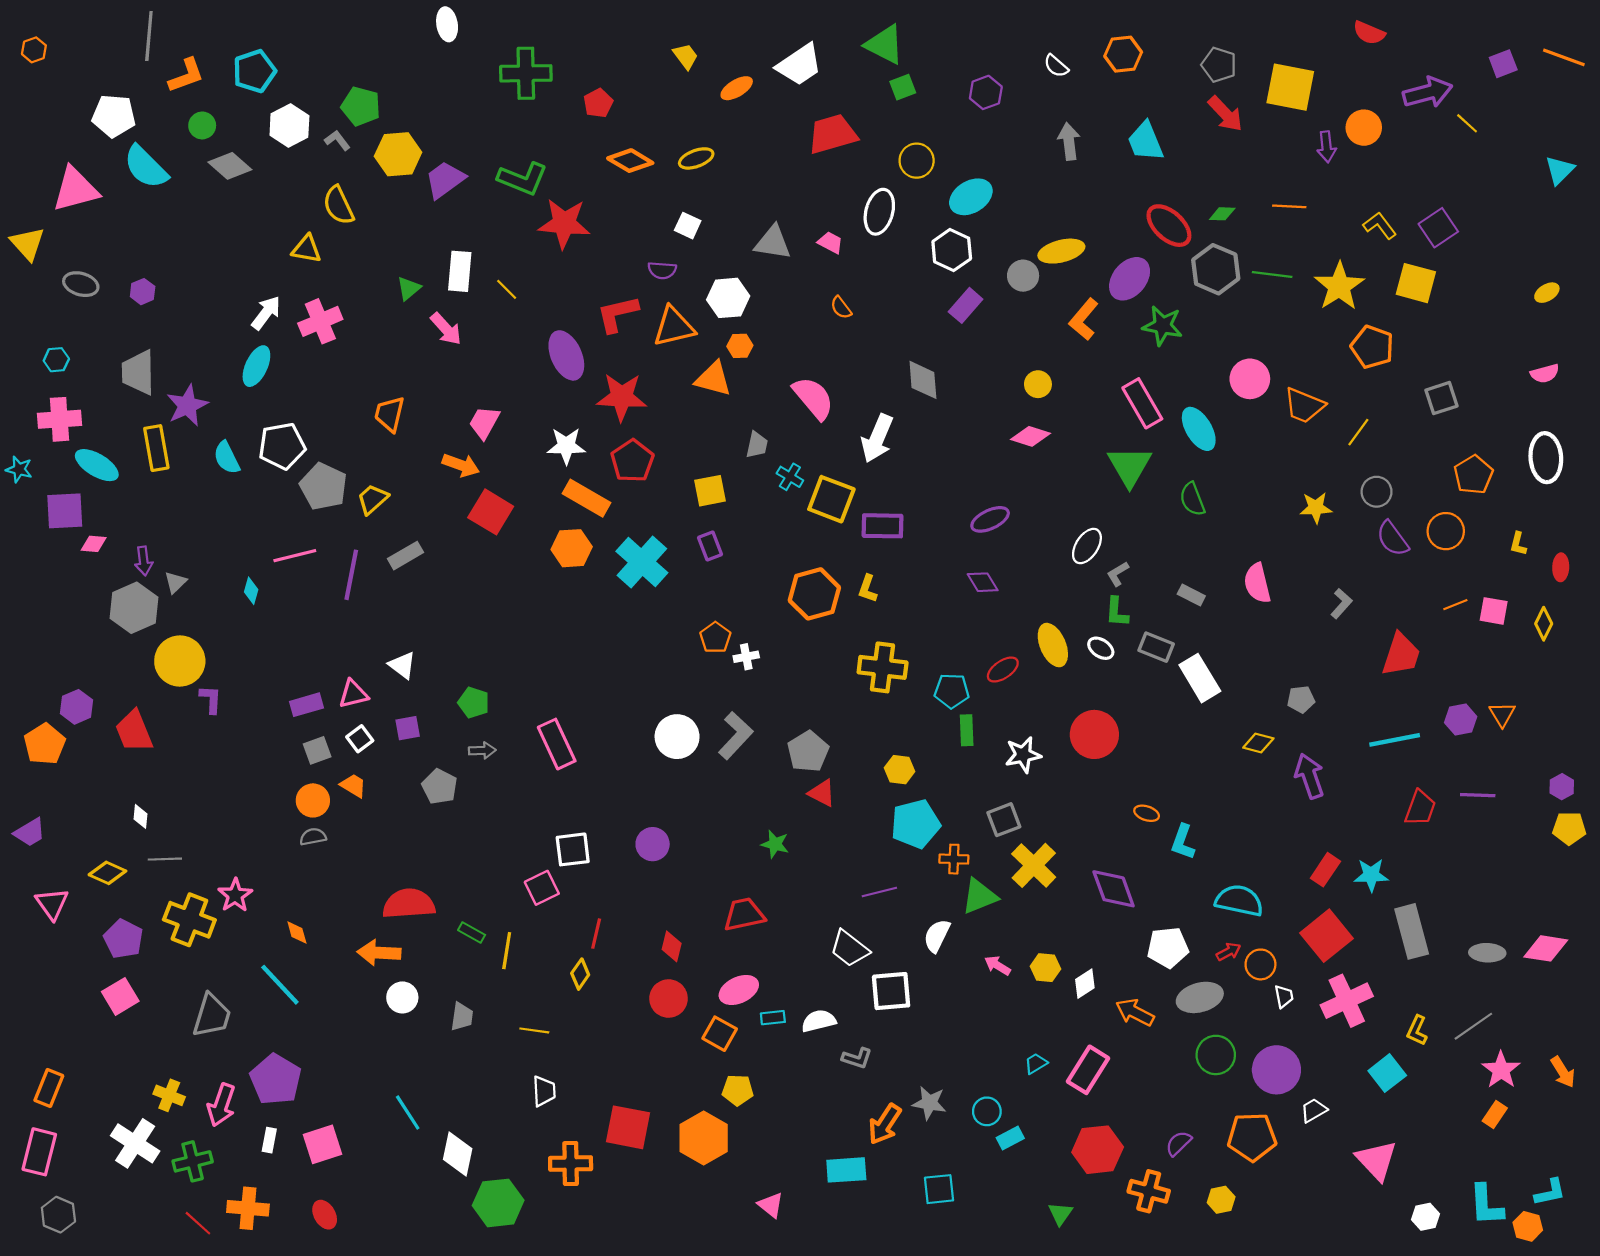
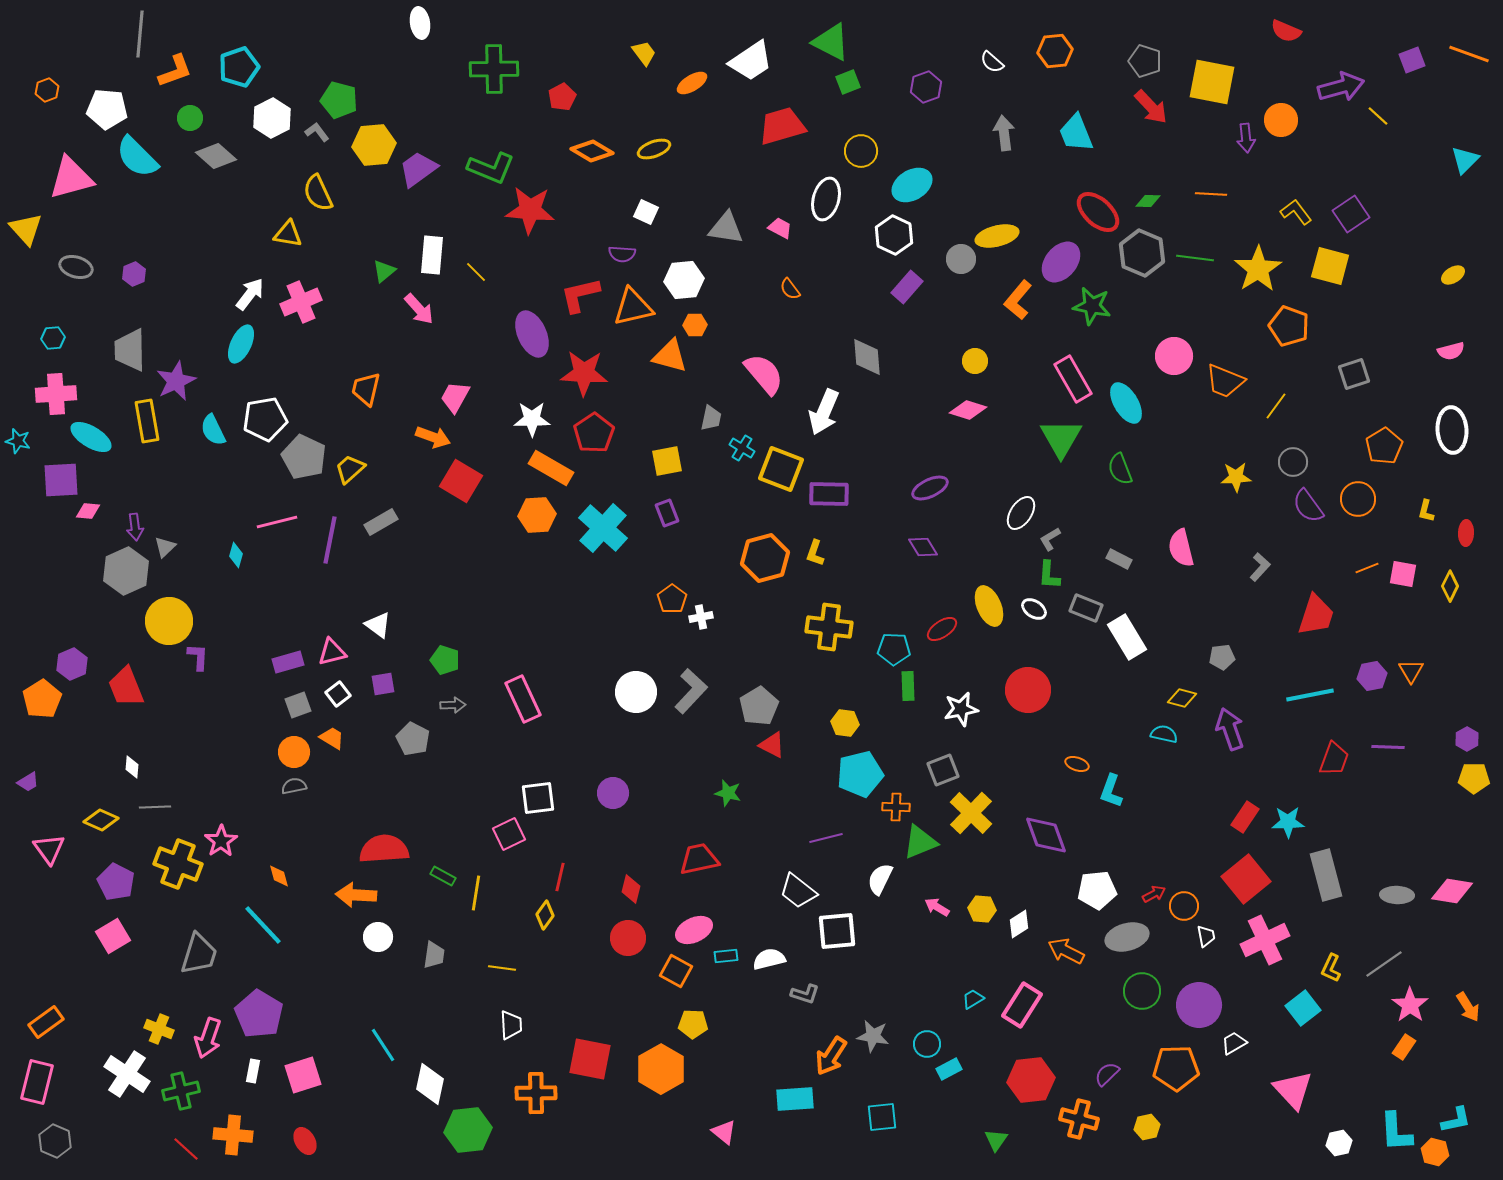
orange hexagon: (34, 50) -> (47, 90), moved
purple trapezoid: (30, 832) -> (28, 782), size x0.7
cyan semicircle: (1239, 901) -> (1164, 734), moved, size x0.6
orange rectangle: (49, 1088) -> (46, 1022), turned 32

